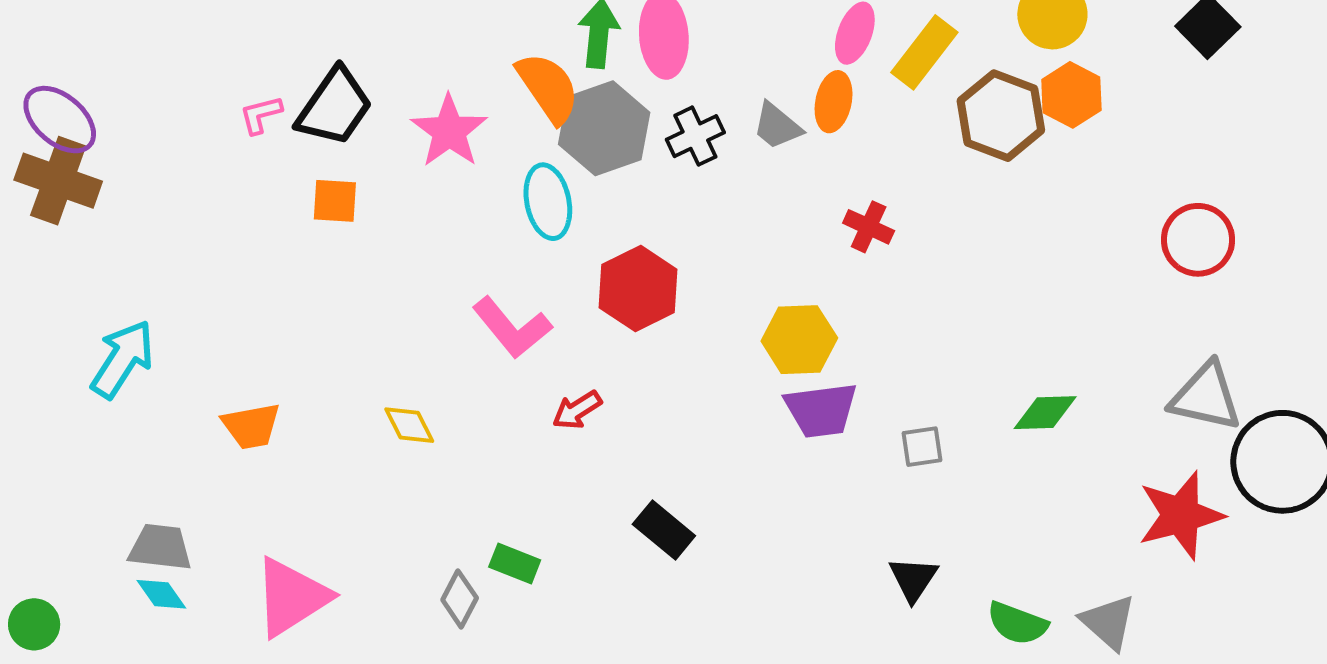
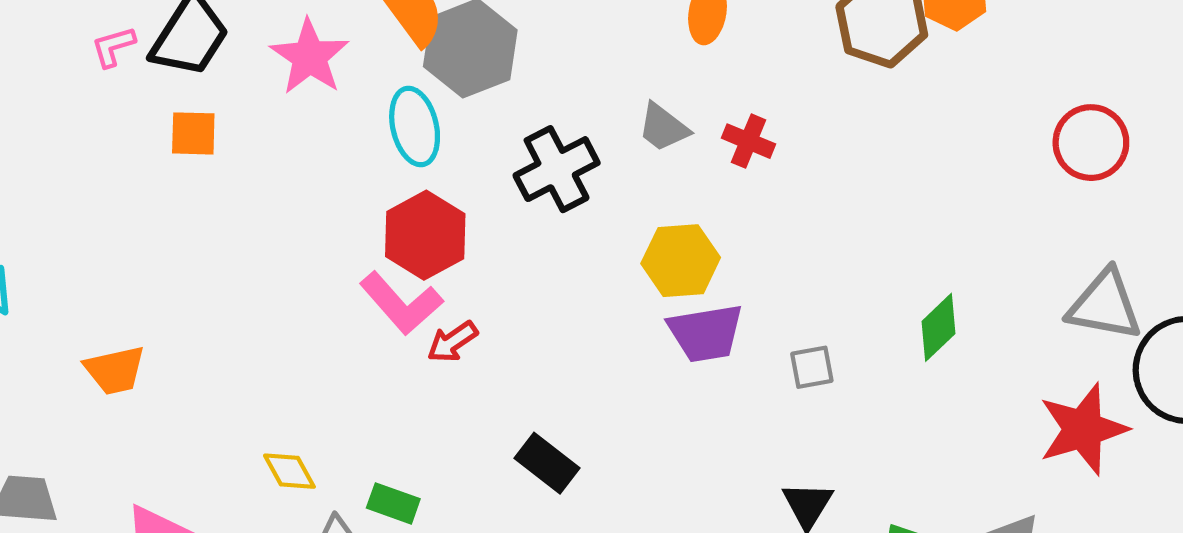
gray trapezoid: (777, 126) -> (663, 127), moved
black cross: (695, 136) -> (557, 169), moved, size x1.4
red hexagon: (638, 288) -> (425, 235), moved
pink L-shape: (512, 328) -> (401, 303), moved
green diamond: (1045, 413) -> (939, 327), turned -40
yellow diamond: (409, 425) -> (289, 471), moved

